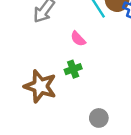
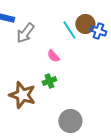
gray circle: (99, 118) -> (70, 121), size x1.5

